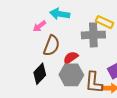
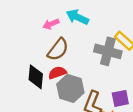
red semicircle: (71, 58) -> (57, 73), moved
black diamond: (40, 74) -> (36, 77), turned -55

